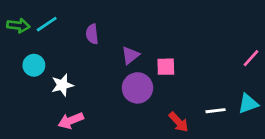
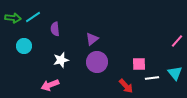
purple semicircle: (92, 34) -> (55, 29), moved
pink square: (166, 67) -> (139, 64), moved
white star: (62, 85) -> (61, 60), moved
cyan triangle: (248, 104) -> (175, 73), turned -49

